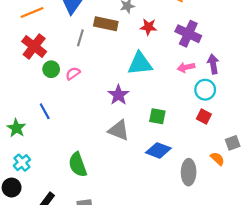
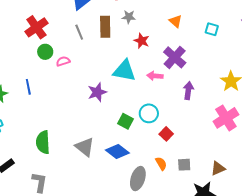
brown rectangle: (106, 24) -> (105, 27), turned 60
gray line: (80, 38) -> (79, 32), turned -56
pink arrow: (186, 67) -> (155, 76), moved
cyan circle: (205, 90) -> (149, 113), moved
gray triangle: (119, 130) -> (85, 147), moved
orange semicircle: (217, 159) -> (161, 164), moved

